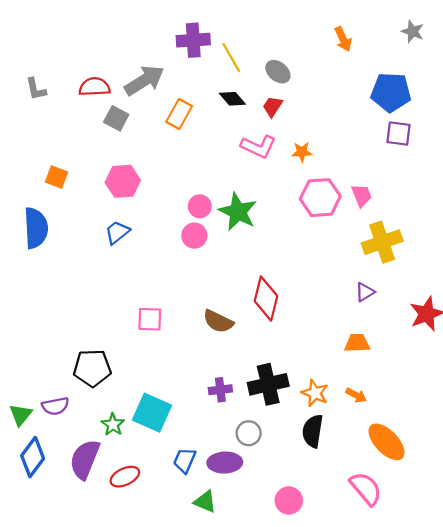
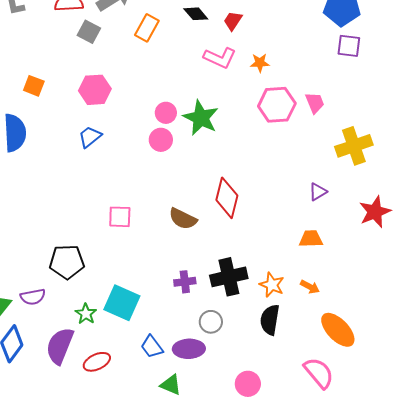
yellow cross: (382, 242) -> (354, 146), moved
blue trapezoid: (185, 460) -> (152, 347), turned -60

